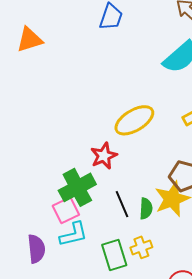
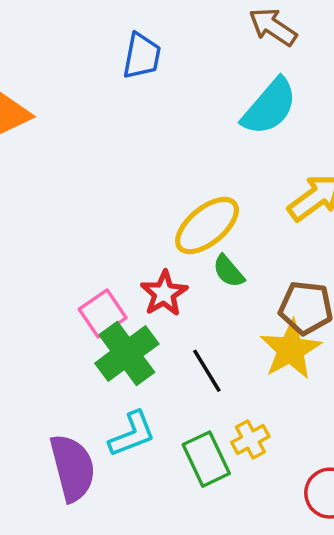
green semicircle: (146, 209) -> (229, 271), moved, turned 145
pink square: (66, 210) -> (103, 313), moved
purple semicircle: (36, 249) -> (73, 468), size x1.4

